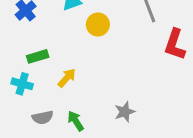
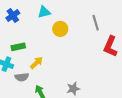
gray semicircle: (43, 118) -> (22, 77), moved

